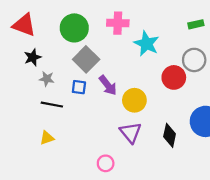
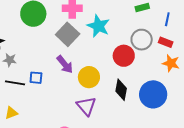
gray square: (86, 59) -> (68, 34), moved
blue square: (79, 87) -> (36, 78), moved
black diamond: (170, 135) -> (121, 90), moved

